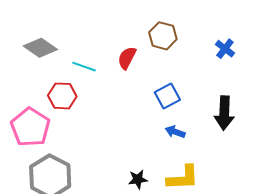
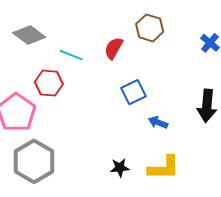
blue square: (167, 96) -> (133, 92), moved

